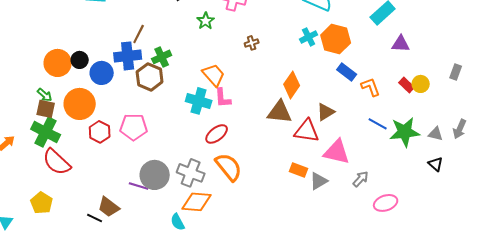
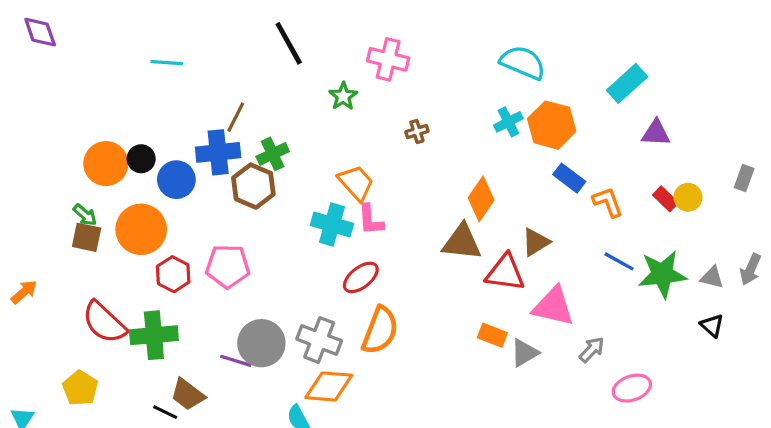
green cross: (46, 132) -> (154, 335), moved, turned -32
orange semicircle: (229, 167) -> (380, 330), turned 60

